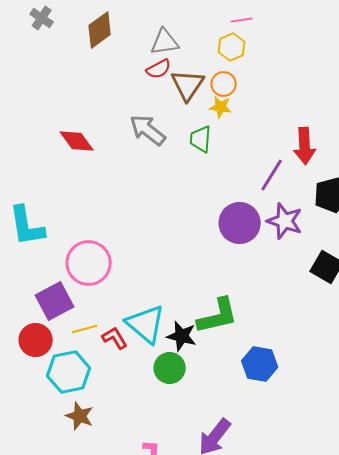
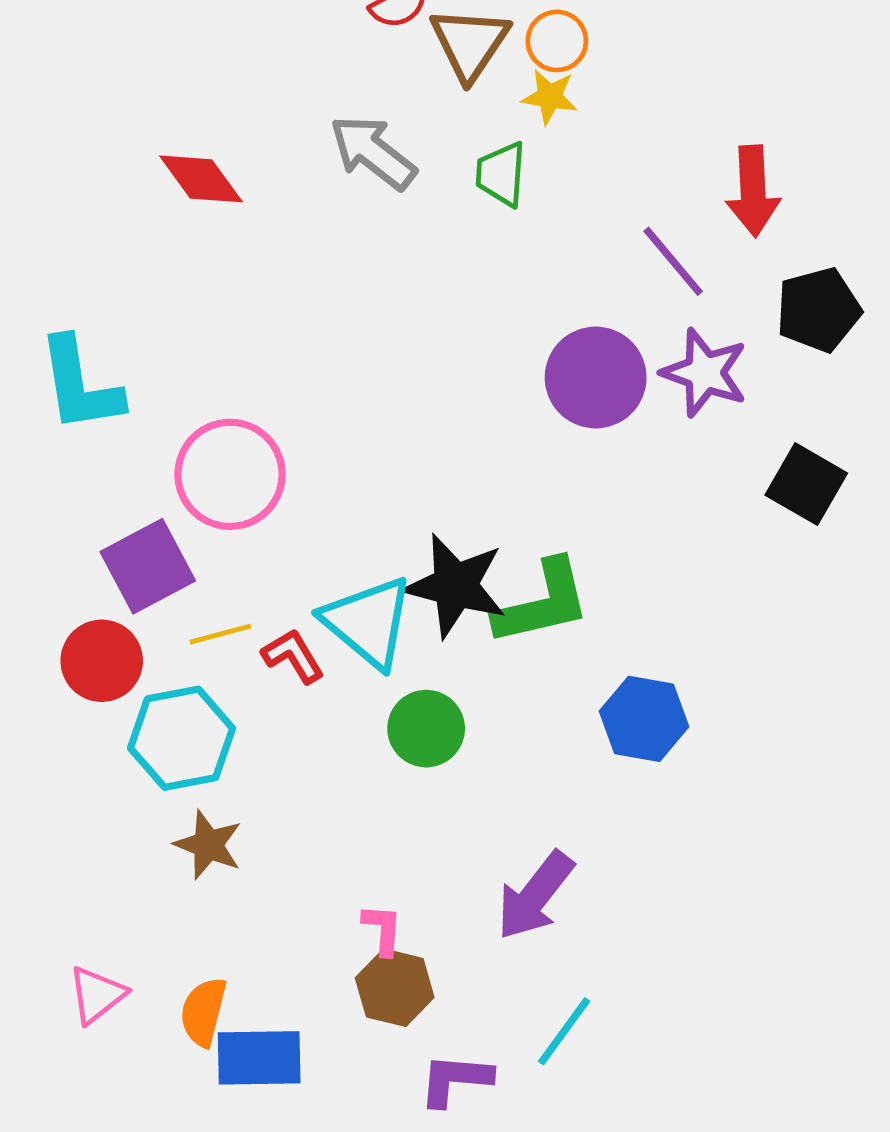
purple line: (272, 175) -> (673, 261), turned -72
black star: (182, 336) -> (455, 586), moved, size x1.4

